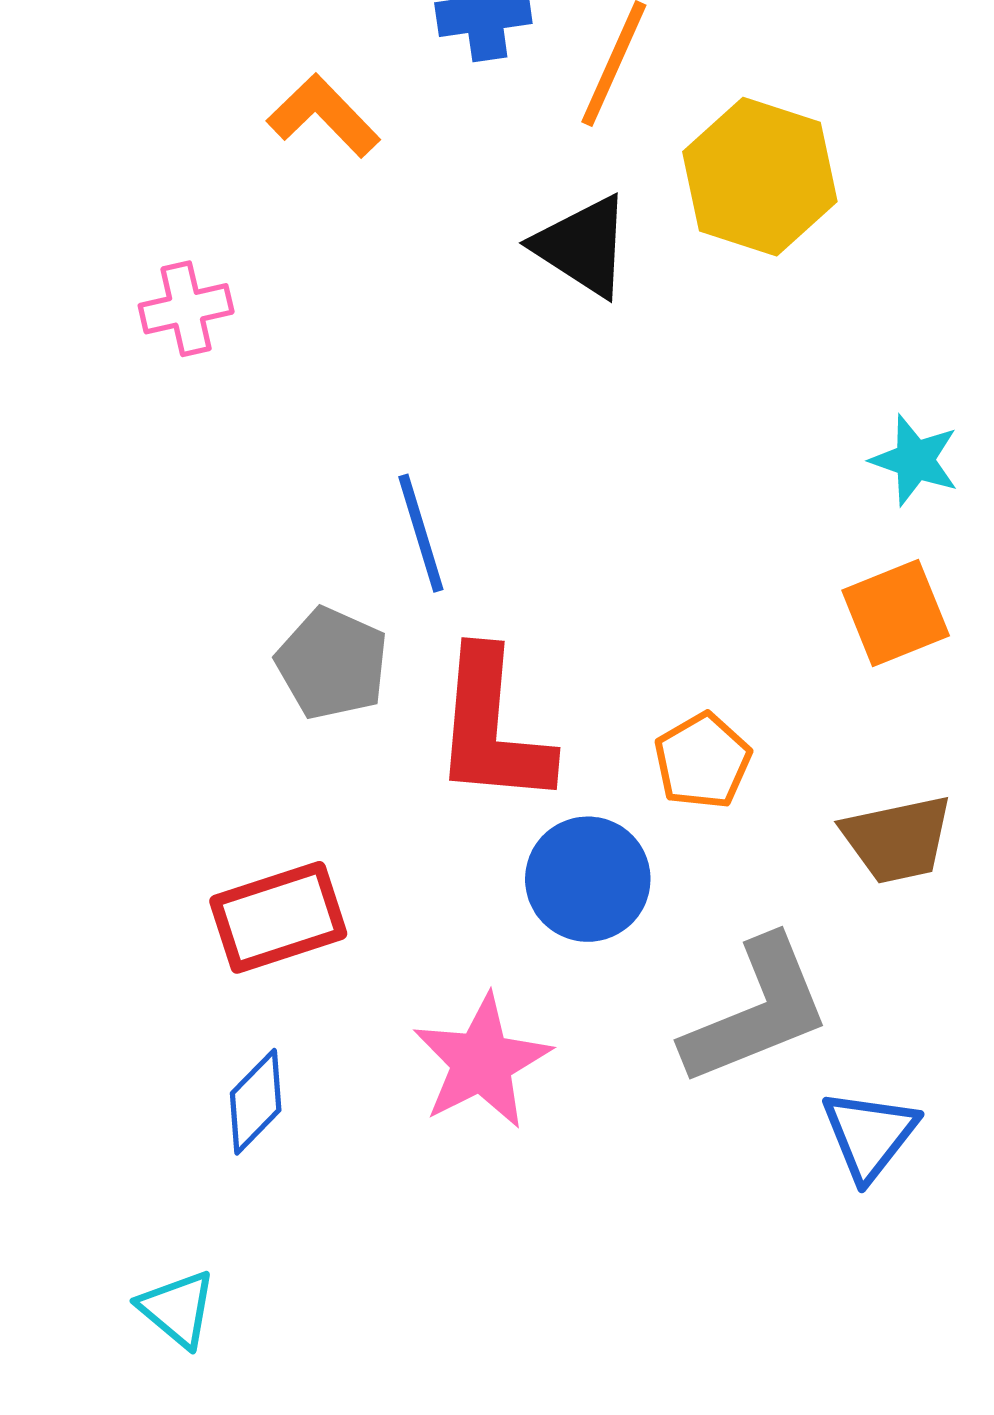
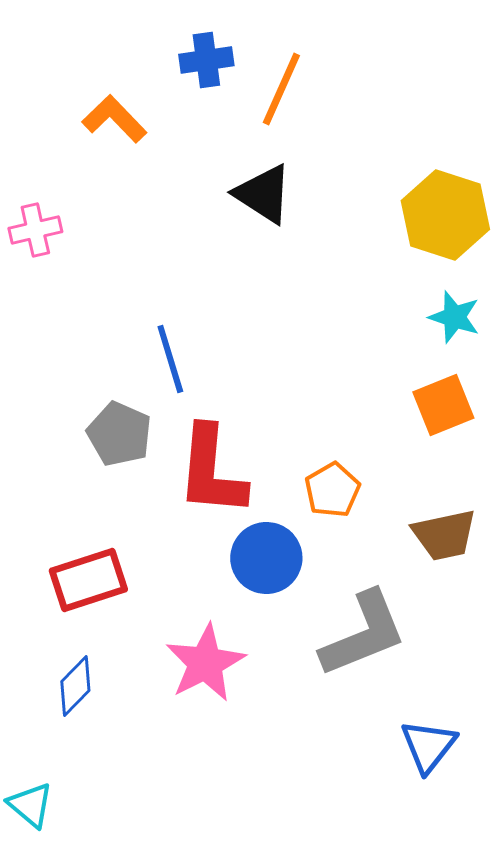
yellow hexagon: (760, 177) -> (445, 215), moved
blue triangle: (869, 1135) -> (428, 746), moved

